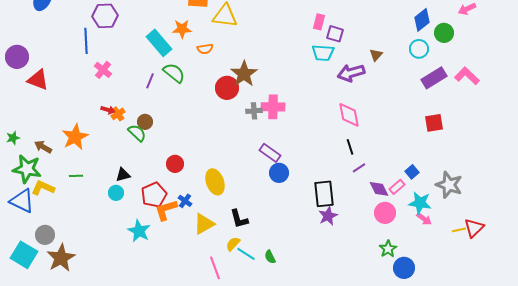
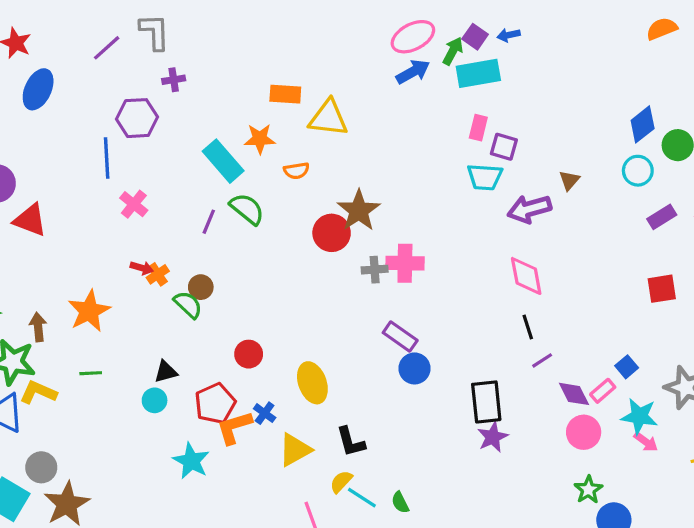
purple rectangle: (434, 78) -> (662, 217), size x0.7
brown arrow: (43, 147) -> (38, 327), turned 54

